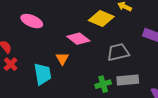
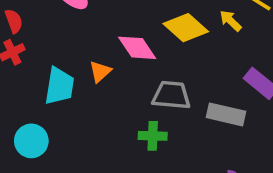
gray trapezoid: (118, 52) -> (171, 95), moved
gray rectangle: (128, 80) -> (226, 114), moved

